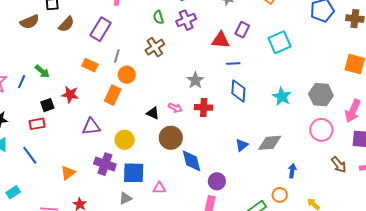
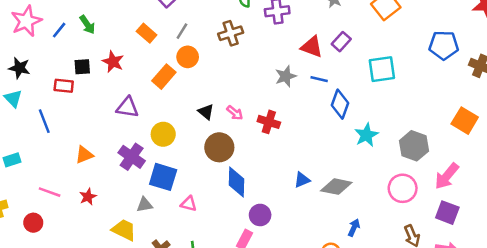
gray star: (195, 80) -> (286, 76), moved
blue diamond: (238, 91) -> (340, 104), moved

